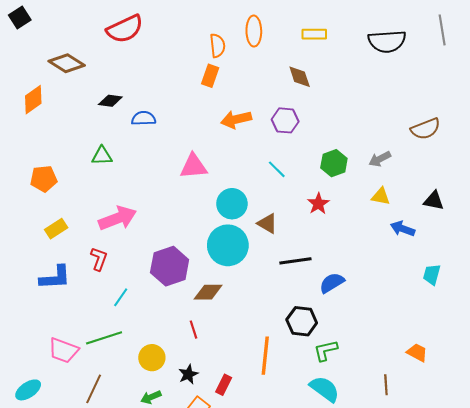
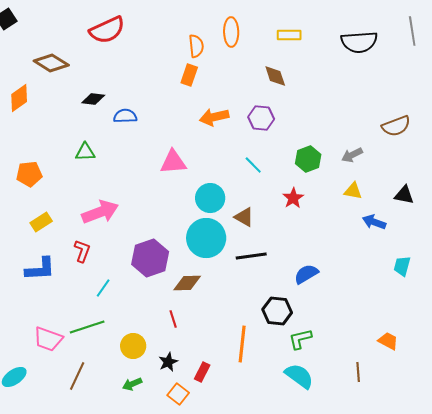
black line: (295, 261) -> (251, 256), moved

